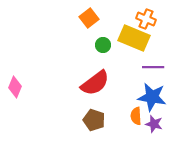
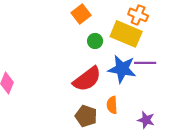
blue star: (152, 97) -> (122, 69), moved
orange semicircle: (136, 116) -> (112, 105), moved

